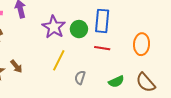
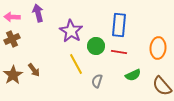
green circle: (79, 29) -> (96, 46), moved
yellow line: (59, 60) -> (76, 64), turned -55
green semicircle: (116, 82) -> (133, 75), moved

